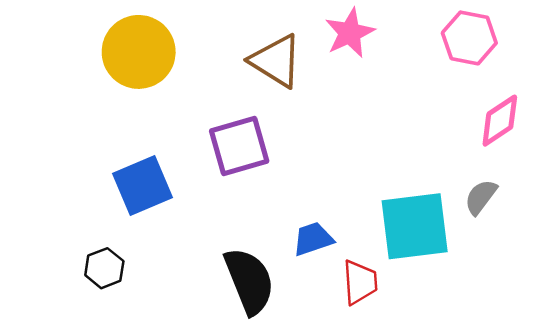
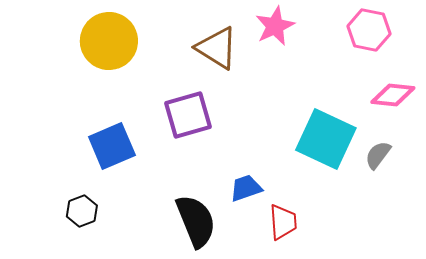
pink diamond: (500, 121) -> (393, 95), turned 39
cyan square: (415, 226) -> (326, 139), moved, turned 32

